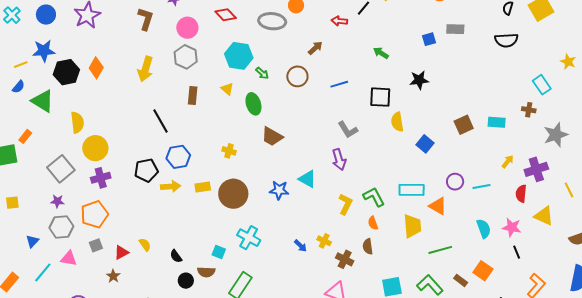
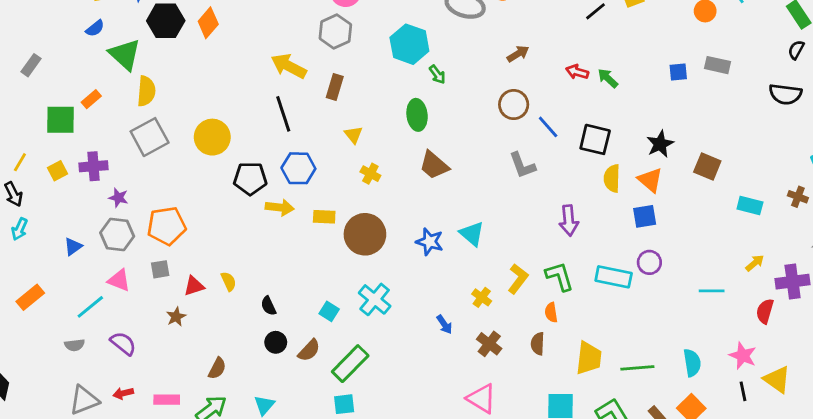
red arrow: (339, 21) -> (577, 72), moved
yellow arrow: (145, 69) -> (289, 66), moved, turned 90
brown circle: (297, 76) -> (514, 105), moved
black star: (419, 80) -> (660, 144), moved, turned -30
blue line: (339, 84) -> (548, 127), moved, turned 54
yellow triangle: (227, 89) -> (354, 135), moved
yellow semicircle: (77, 122) -> (146, 91), moved
brown square: (464, 125) -> (707, 166), moved, turned 36
gray L-shape: (348, 130) -> (522, 165), moved
blue square: (425, 144) -> (645, 216), turned 30
yellow circle: (95, 148) -> (212, 137), moved
purple arrow: (339, 159) -> (569, 220), moved
gray square: (61, 169) -> (150, 137), moved
purple cross: (101, 178) -> (94, 166), moved
purple circle: (455, 182) -> (649, 262), moved
yellow square: (12, 203) -> (57, 171), moved, turned -32
orange triangle: (438, 206) -> (650, 180), moved
yellow triangle: (544, 216) -> (777, 379), moved
yellow trapezoid: (412, 226) -> (589, 358), moved
cyan semicircle: (484, 229) -> (692, 363), moved
yellow cross: (324, 241) -> (482, 297), moved
brown cross: (345, 259) -> (489, 344), moved
brown semicircle: (206, 272) -> (309, 350), moved, turned -60
cyan line: (43, 273) -> (90, 307), moved

